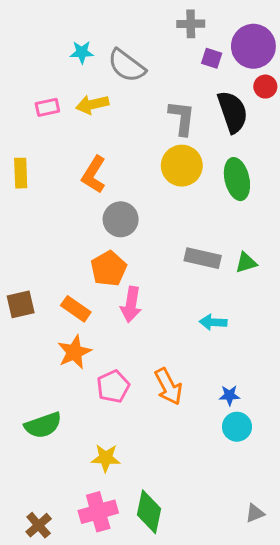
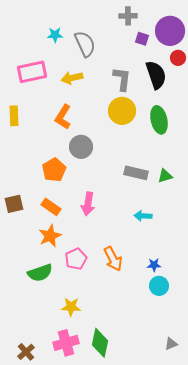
gray semicircle: (127, 66) -> (85, 44), turned -152
yellow arrow: (92, 104) -> (72, 78), moved
pink rectangle: (47, 107) -> (32, 72), size x1.8
orange pentagon: (109, 269) -> (54, 170), moved
green semicircle: (43, 425) -> (40, 273), moved

